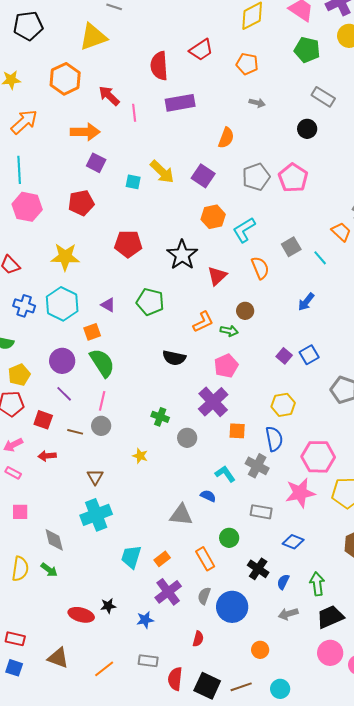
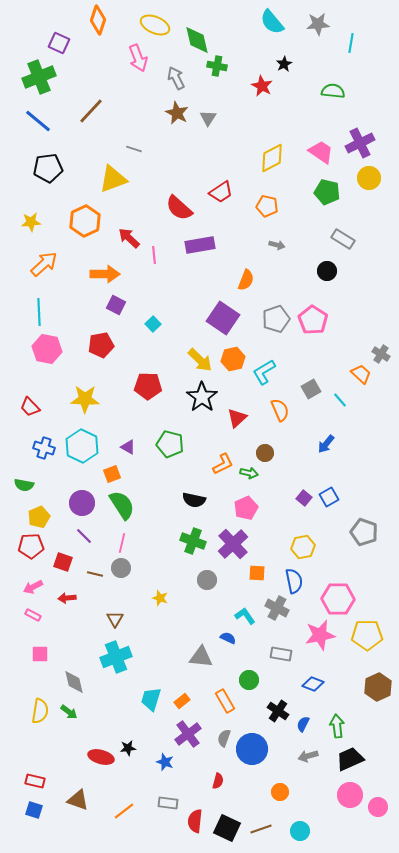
red semicircle: (159, 66) -> (179, 208), turned -44
yellow arrow: (162, 172) -> (200, 360), moved
purple square: (203, 176) -> (223, 318), size x1.4
cyan square: (133, 182) -> (153, 324), turned 35
green cross: (160, 417) -> (193, 541), moved, size x1.4
blue star: (145, 620) -> (165, 762), turned 30

